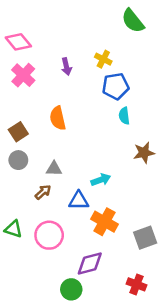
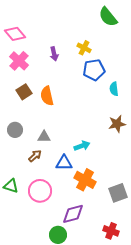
cyan semicircle: (124, 116) -> (114, 89), moved
brown square: (18, 132) -> (24, 92), moved

